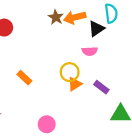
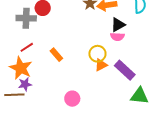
black triangle: (96, 29) -> (118, 25), moved
purple rectangle: (101, 87) -> (125, 70), size x1.5

